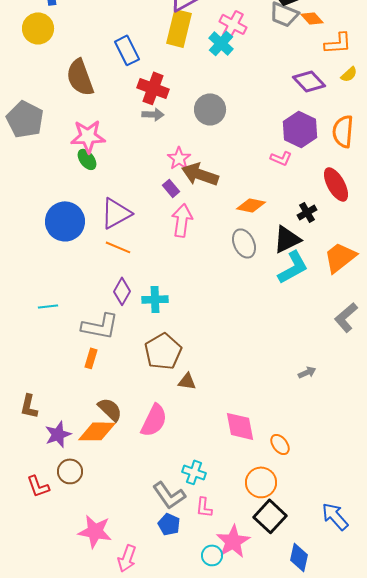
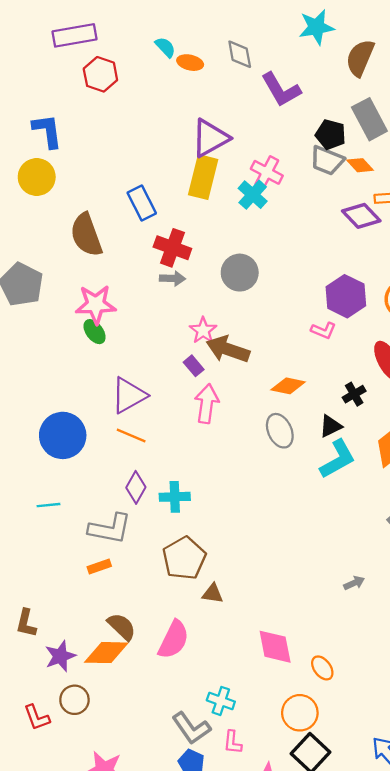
purple diamond: (309, 81) -> (361, 216), moved
blue circle: (65, 221) -> (63, 435), moved
black triangle: (287, 239) -> (331, 426), size x0.7
orange rectangle: (91, 358) -> (99, 566), turned 54

